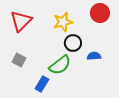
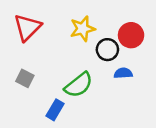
red circle: (100, 13) -> (131, 35), moved
black circle: (73, 43) -> (107, 50), moved

